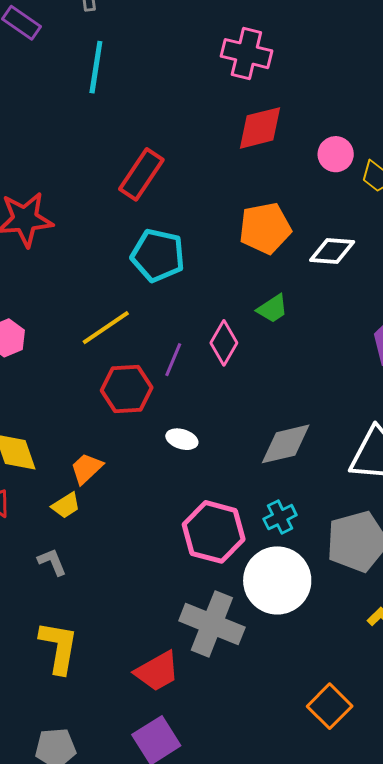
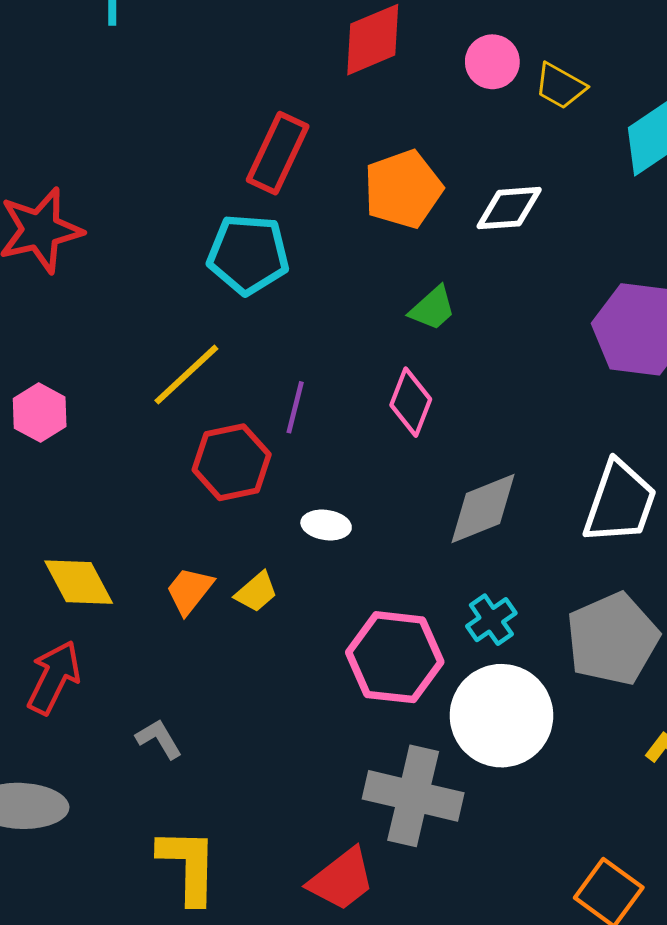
red rectangle: (141, 174) -> (278, 153), moved
pink diamond: (224, 343) -> (411, 402), moved
yellow trapezoid: (66, 505) -> (256, 592), moved

